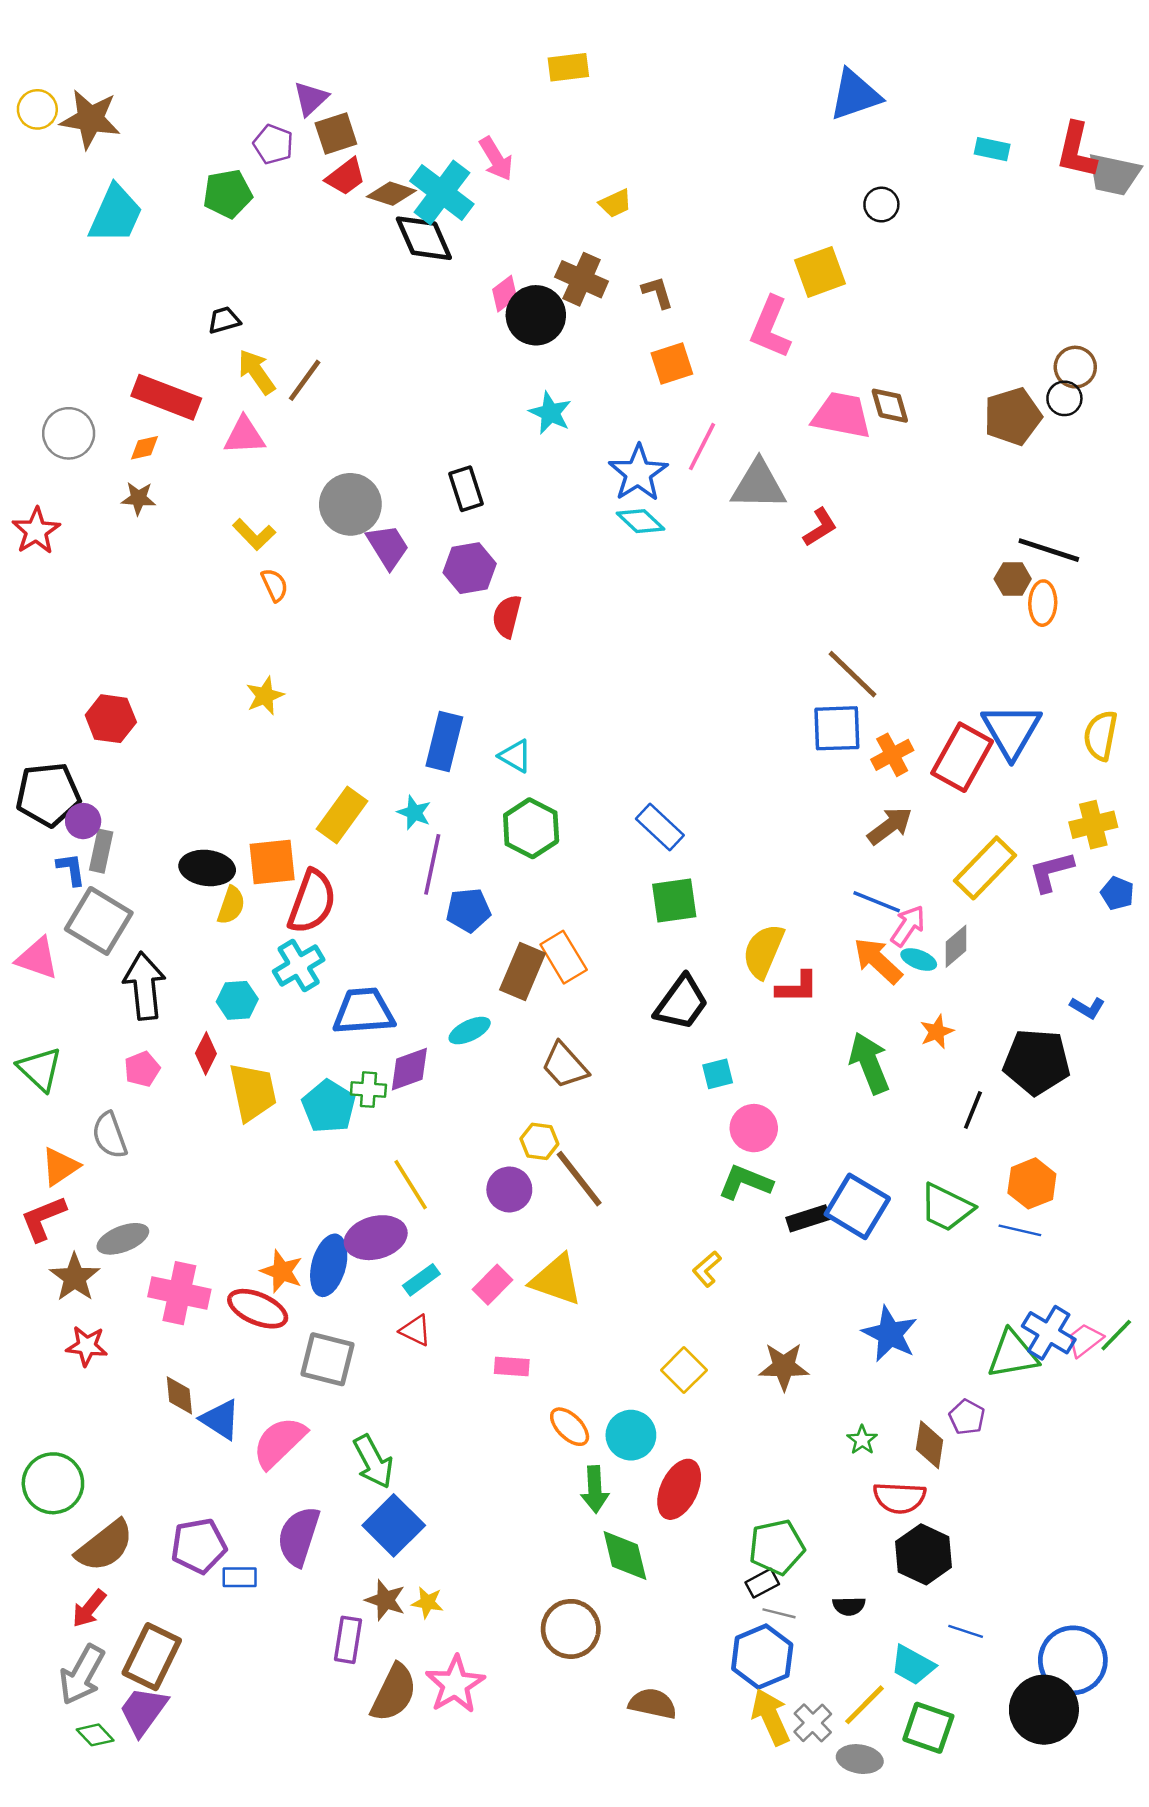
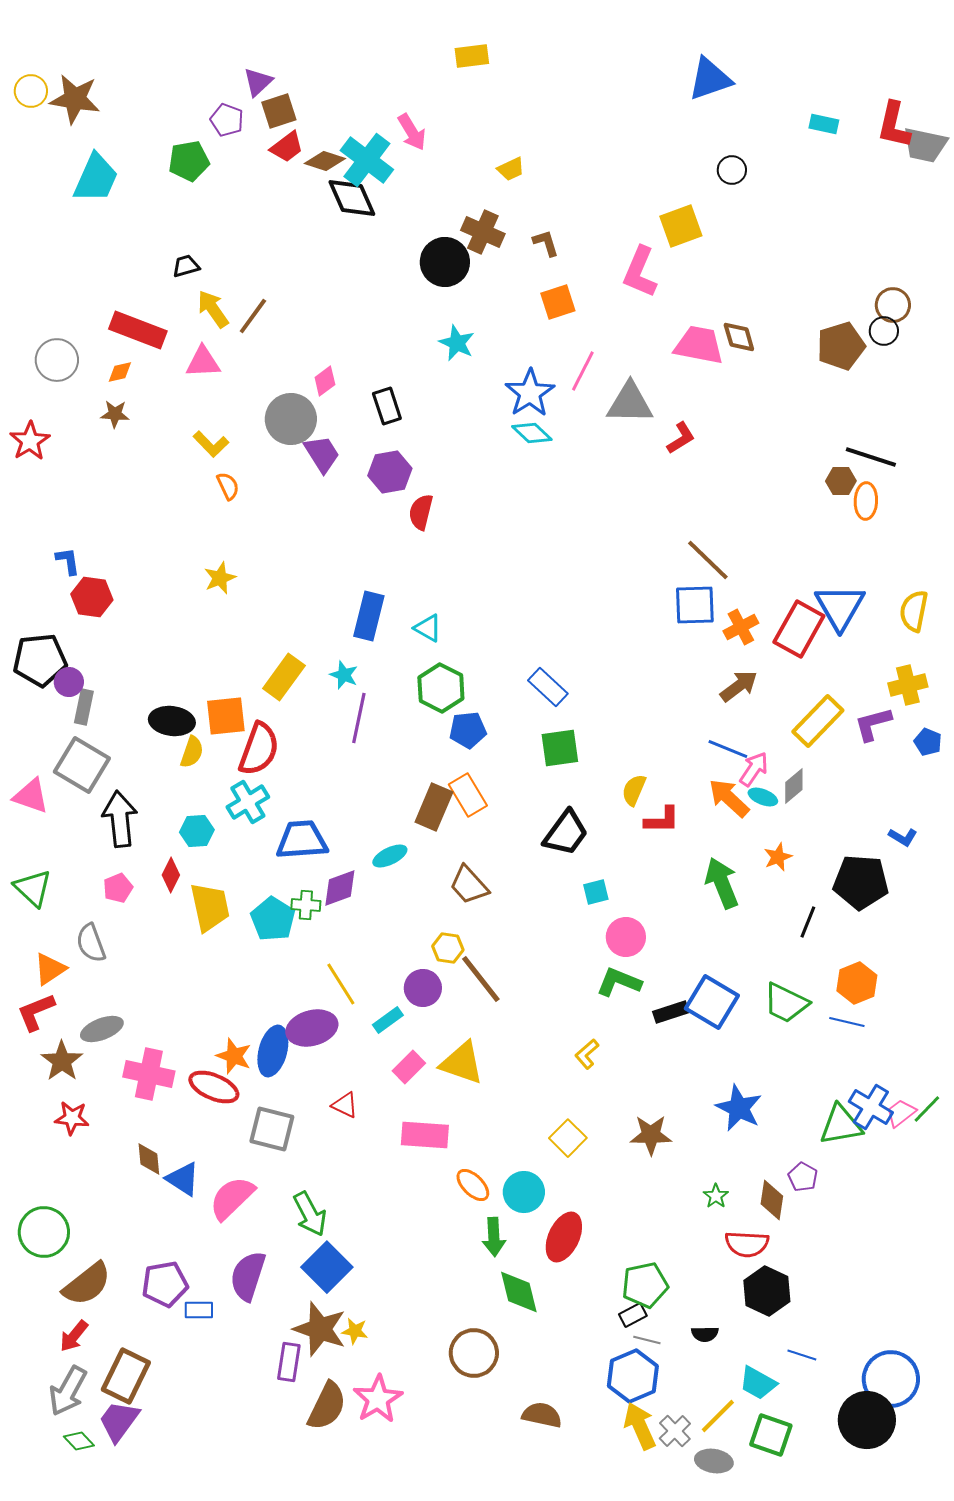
pink diamond: (505, 294) -> (325, 381), moved
blue L-shape: (71, 869) -> (68, 561), moved
blue pentagon: (468, 910) -> (468, 730), moved
yellow semicircle: (763, 951) -> (634, 790), size x0.7
cyan rectangle: (421, 1280) -> (388, 1020), moved
pink rectangle: (512, 1366) -> (425, 1135), size x1.6
brown star: (385, 1600) -> (320, 1329), size x1.6

